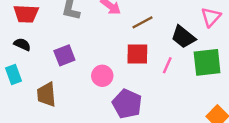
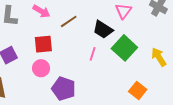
red square: (137, 54) -> (43, 44), moved
green square: (207, 62) -> (124, 48), turned -35

